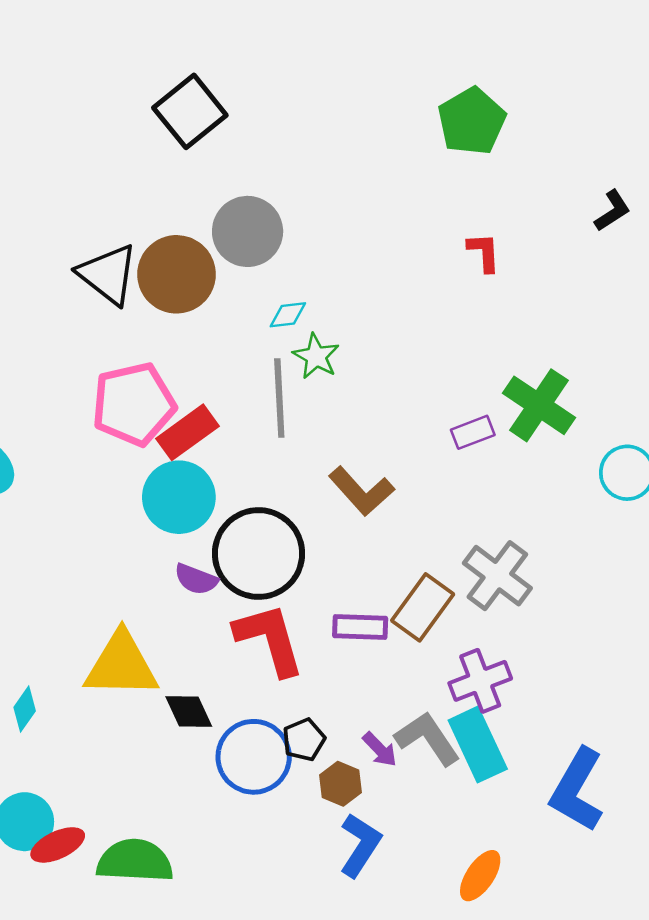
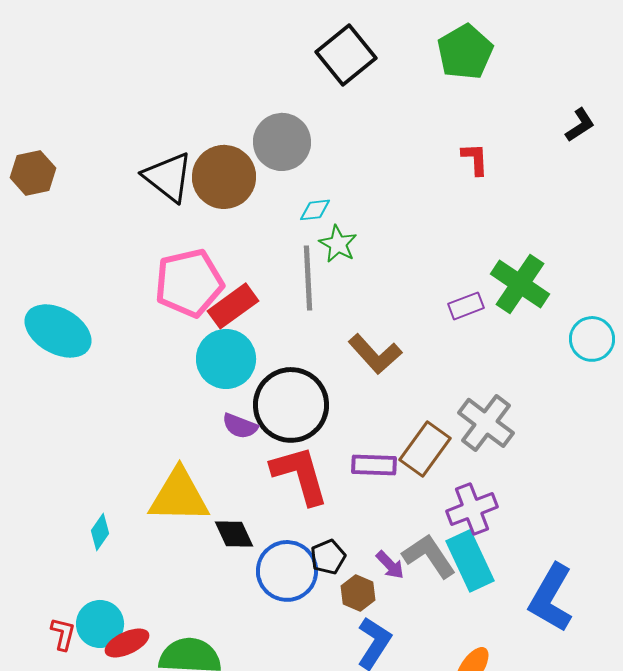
black square: (190, 111) -> (346, 55), moved

